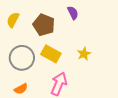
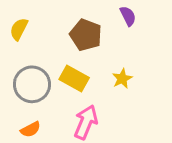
purple semicircle: (73, 13) -> (128, 16), moved
brown pentagon: (44, 25) -> (86, 35), moved

